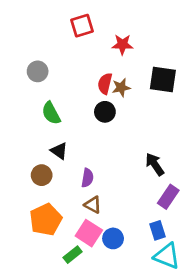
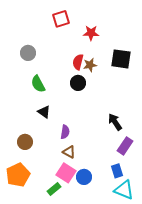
brown circle: (42, 175) -> (25, 142), moved
orange pentagon: (46, 220) -> (18, 175), moved

